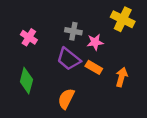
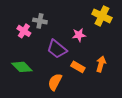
gray cross: (73, 31) -> (40, 21), moved
orange rectangle: (94, 67) -> (78, 67), moved
green diamond: (26, 81) -> (22, 67), turned -60

